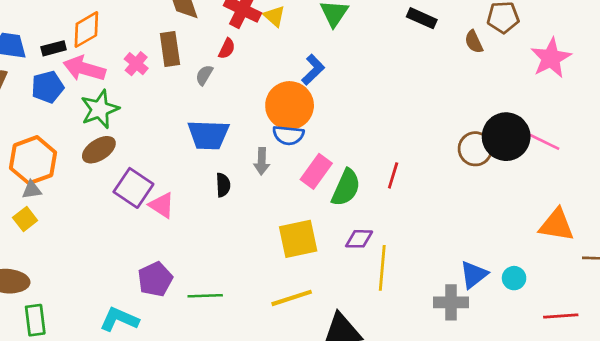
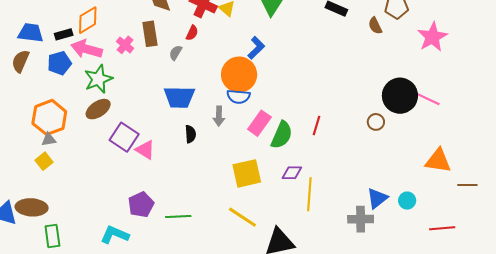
brown circle: (475, 149) -> (376, 122), moved, size x0.7
yellow line: (292, 298) -> (242, 217), turned 52

